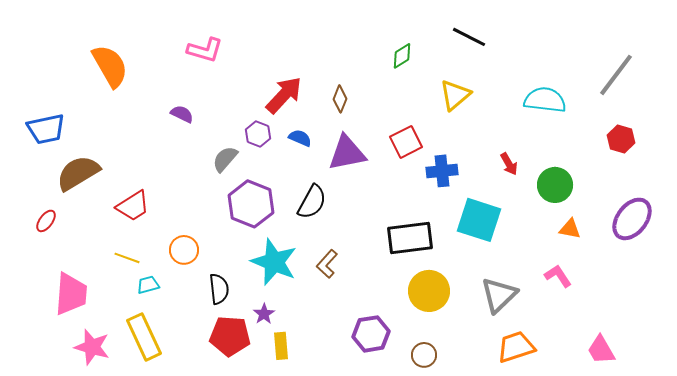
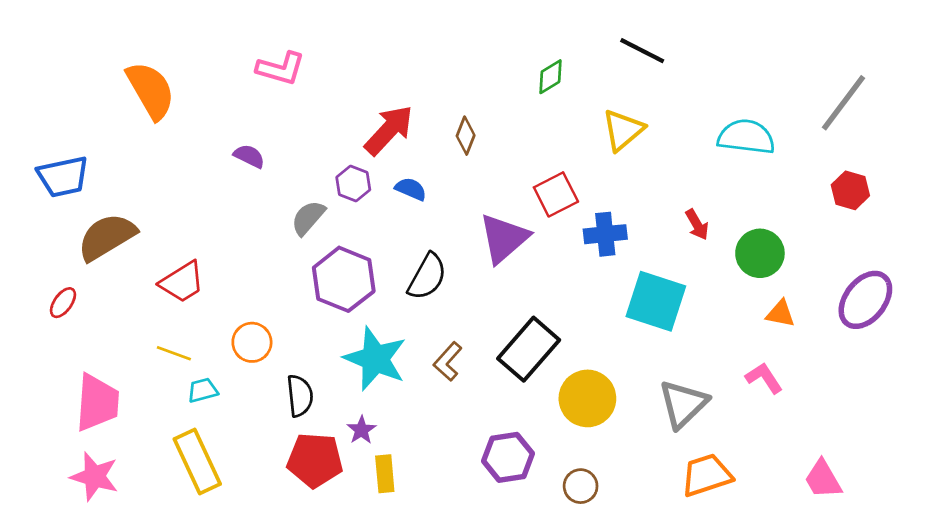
purple triangle: (347, 153) -> (504, 238), moved, turned -30
black rectangle: (410, 238) -> (529, 349), moved, turned -42
pink star: (92, 347) -> (94, 477), moved

